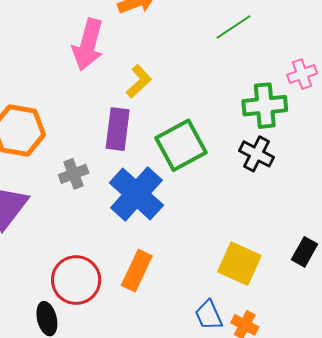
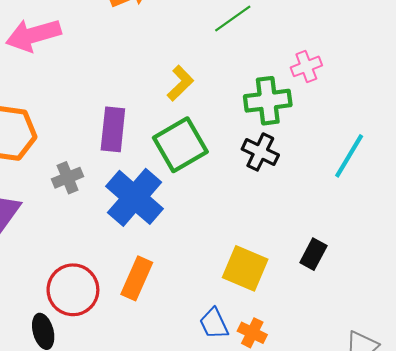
pink arrow: (88, 45) -> (33, 35), moved, turned 60
yellow L-shape: (139, 81) -> (180, 83), moved

